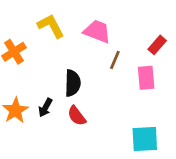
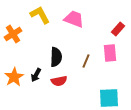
brown line: (115, 60) -> (86, 61), moved
red semicircle: (77, 116) -> (59, 81), turned -63

